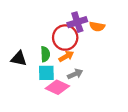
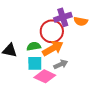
green semicircle: (45, 54) -> (34, 46), turned -96
orange arrow: (66, 56) -> (53, 48), size x1.5

